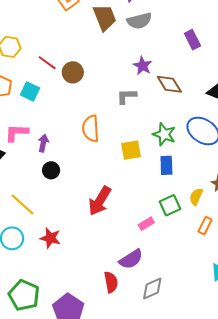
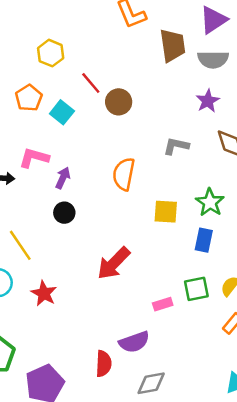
purple star: (143, 66) -> (208, 101), moved

